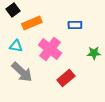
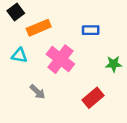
gray arrow: (22, 72) -> (37, 92), moved, size x0.6
red rectangle: (66, 78) -> (93, 98), moved

